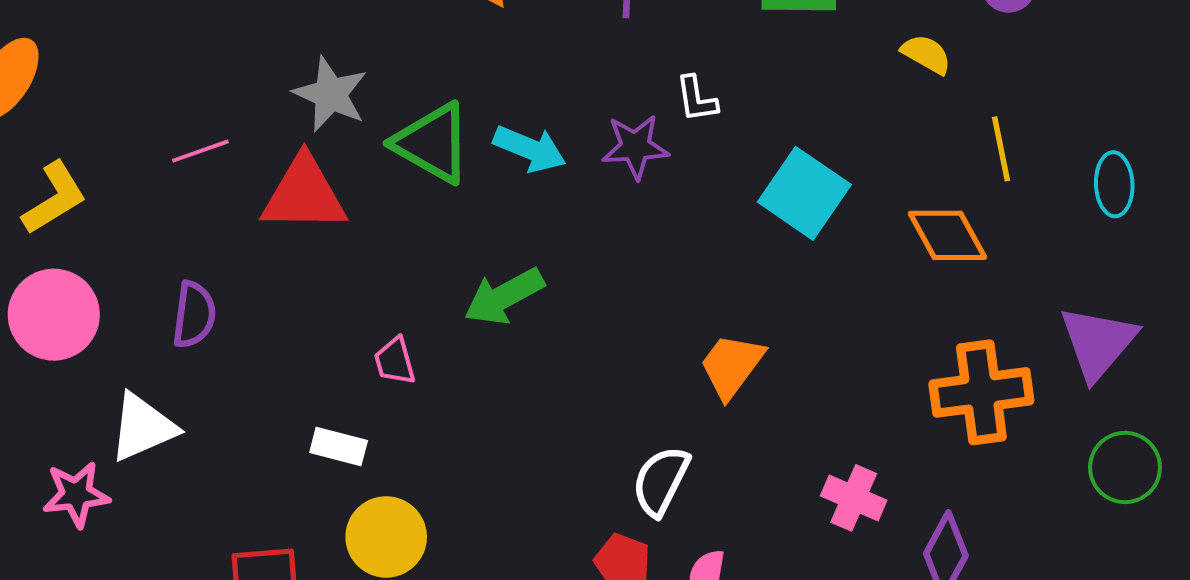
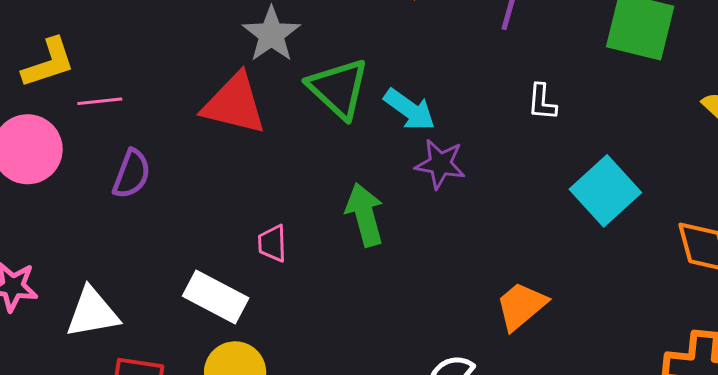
purple star: (635, 147) -> (440, 164), moved
pink line: (200, 151) -> (100, 101), moved
green arrow: (504, 296) -> (365, 215), turned 90
white triangle: (143, 427) -> (92, 313), moved
white rectangle: (339, 447) -> (216, 297), size x1.5

